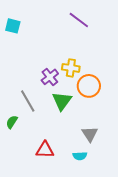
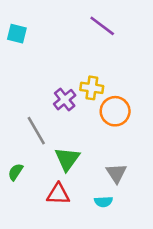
green triangle: (62, 101) -> (67, 159), moved
green semicircle: (12, 122) -> (16, 172), moved

